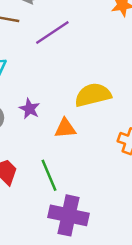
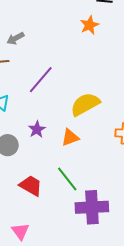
purple line: (52, 33) -> (41, 80), moved
purple star: (30, 109) -> (37, 129), turned 30

